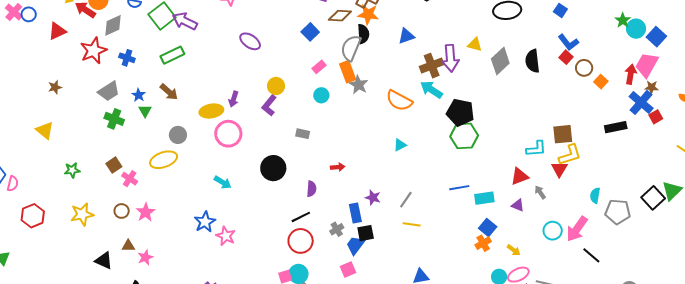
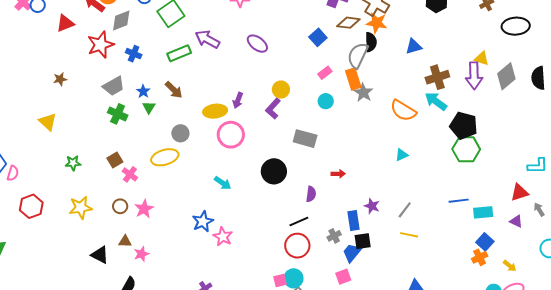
purple arrow: (185, 21) -> (207, 39), moved
purple arrow: (450, 58) -> (474, 76), moved
gray rectangle: (303, 134) -> (305, 139), size x1.6

